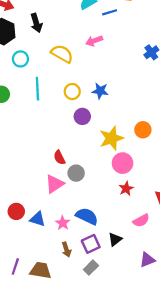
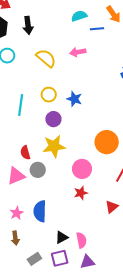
cyan line: (37, 89) -> (21, 105), moved
orange circle: (143, 130) -> (107, 142), size x1.5
yellow star: (111, 138) -> (54, 146), moved
blue semicircle: (87, 216) -> (40, 211), turned -125
pink semicircle: (141, 221) -> (81, 240), moved, turned -84
purple square: (91, 244) -> (60, 258), moved

